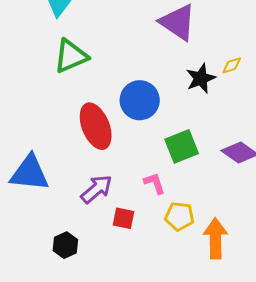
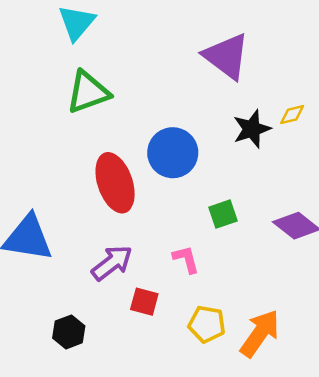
green square: (182, 146) -> (223, 214), size x0.7
yellow pentagon: (179, 216) -> (207, 324), moved
orange arrow: (215, 238) -> (260, 333), turned 33

